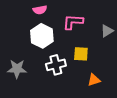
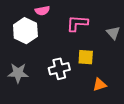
gray triangle: (107, 31) -> (113, 33), turned -40
white hexagon: (42, 36) -> (25, 31), moved

